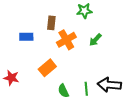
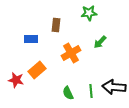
orange cross: (66, 40) -> (71, 53), moved
orange rectangle: (47, 68) -> (37, 70), moved

